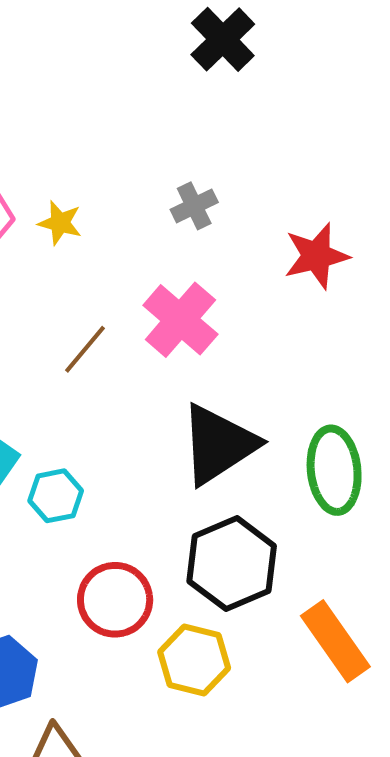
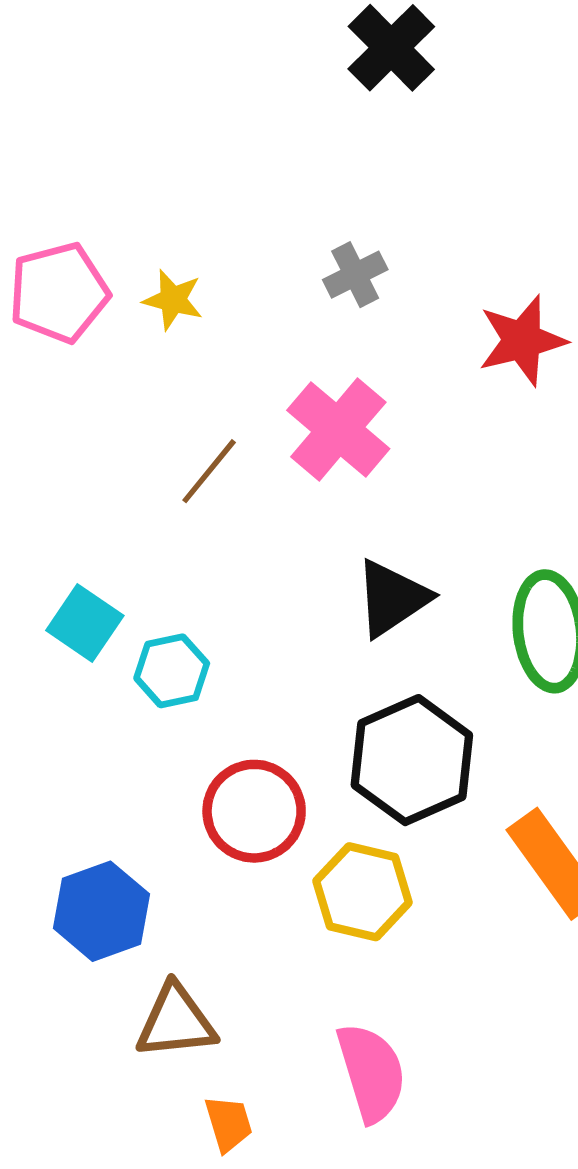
black triangle: (218, 444) -> (392, 598), size x0.7

